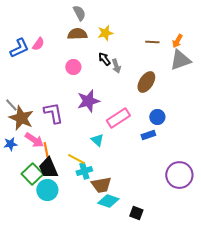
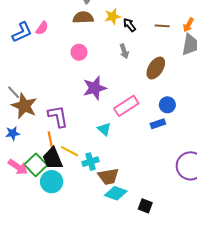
black arrow: (104, 59) -> (129, 25), moved
purple L-shape: (53, 113) -> (58, 116), moved
pink arrow: (34, 140) -> (18, 167), moved
yellow line: (76, 159) -> (69, 151), moved

